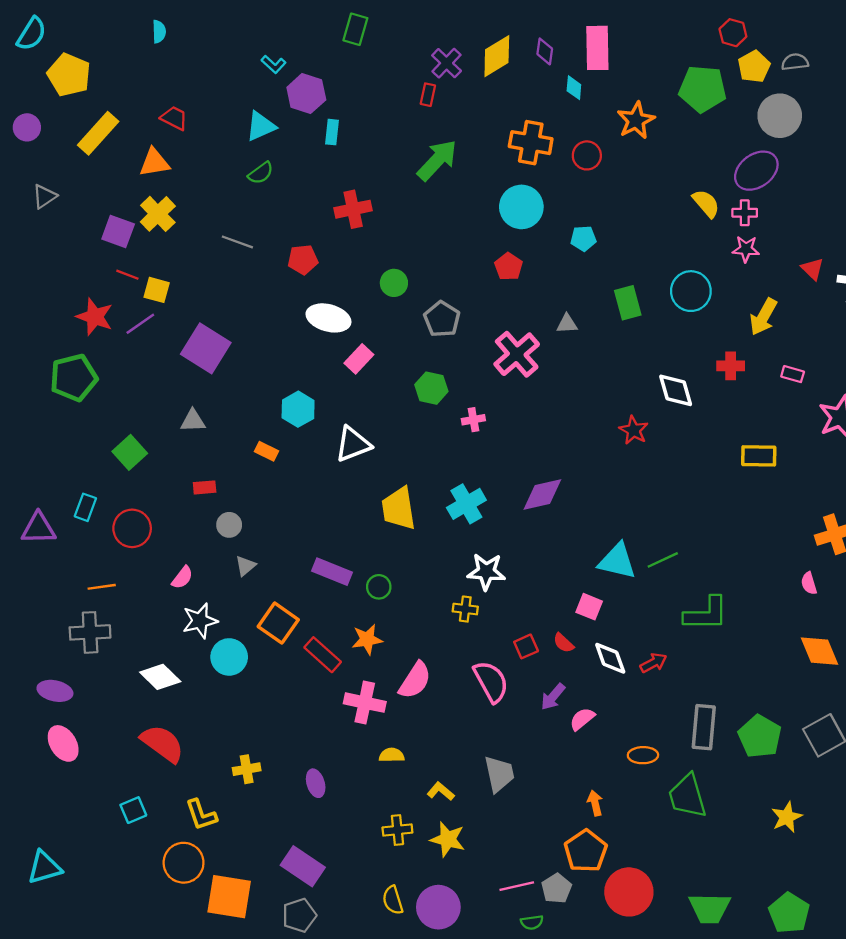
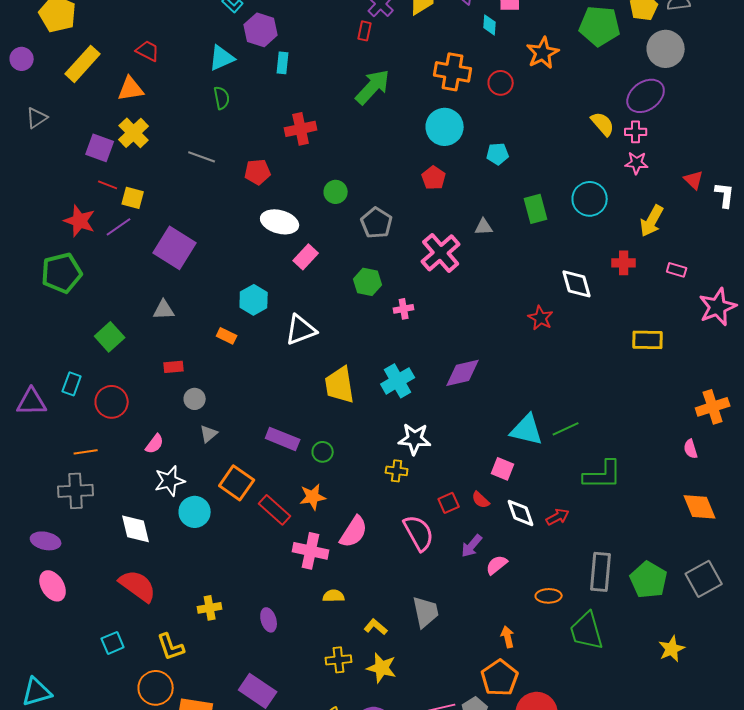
green semicircle: (261, 173) -> (222, 98), turned -65
white diamond: (160, 677) -> (136, 529), turned 32

